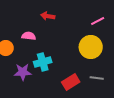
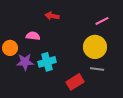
purple star: (23, 72) -> (25, 62), moved
gray line: (97, 78) -> (97, 69), moved

